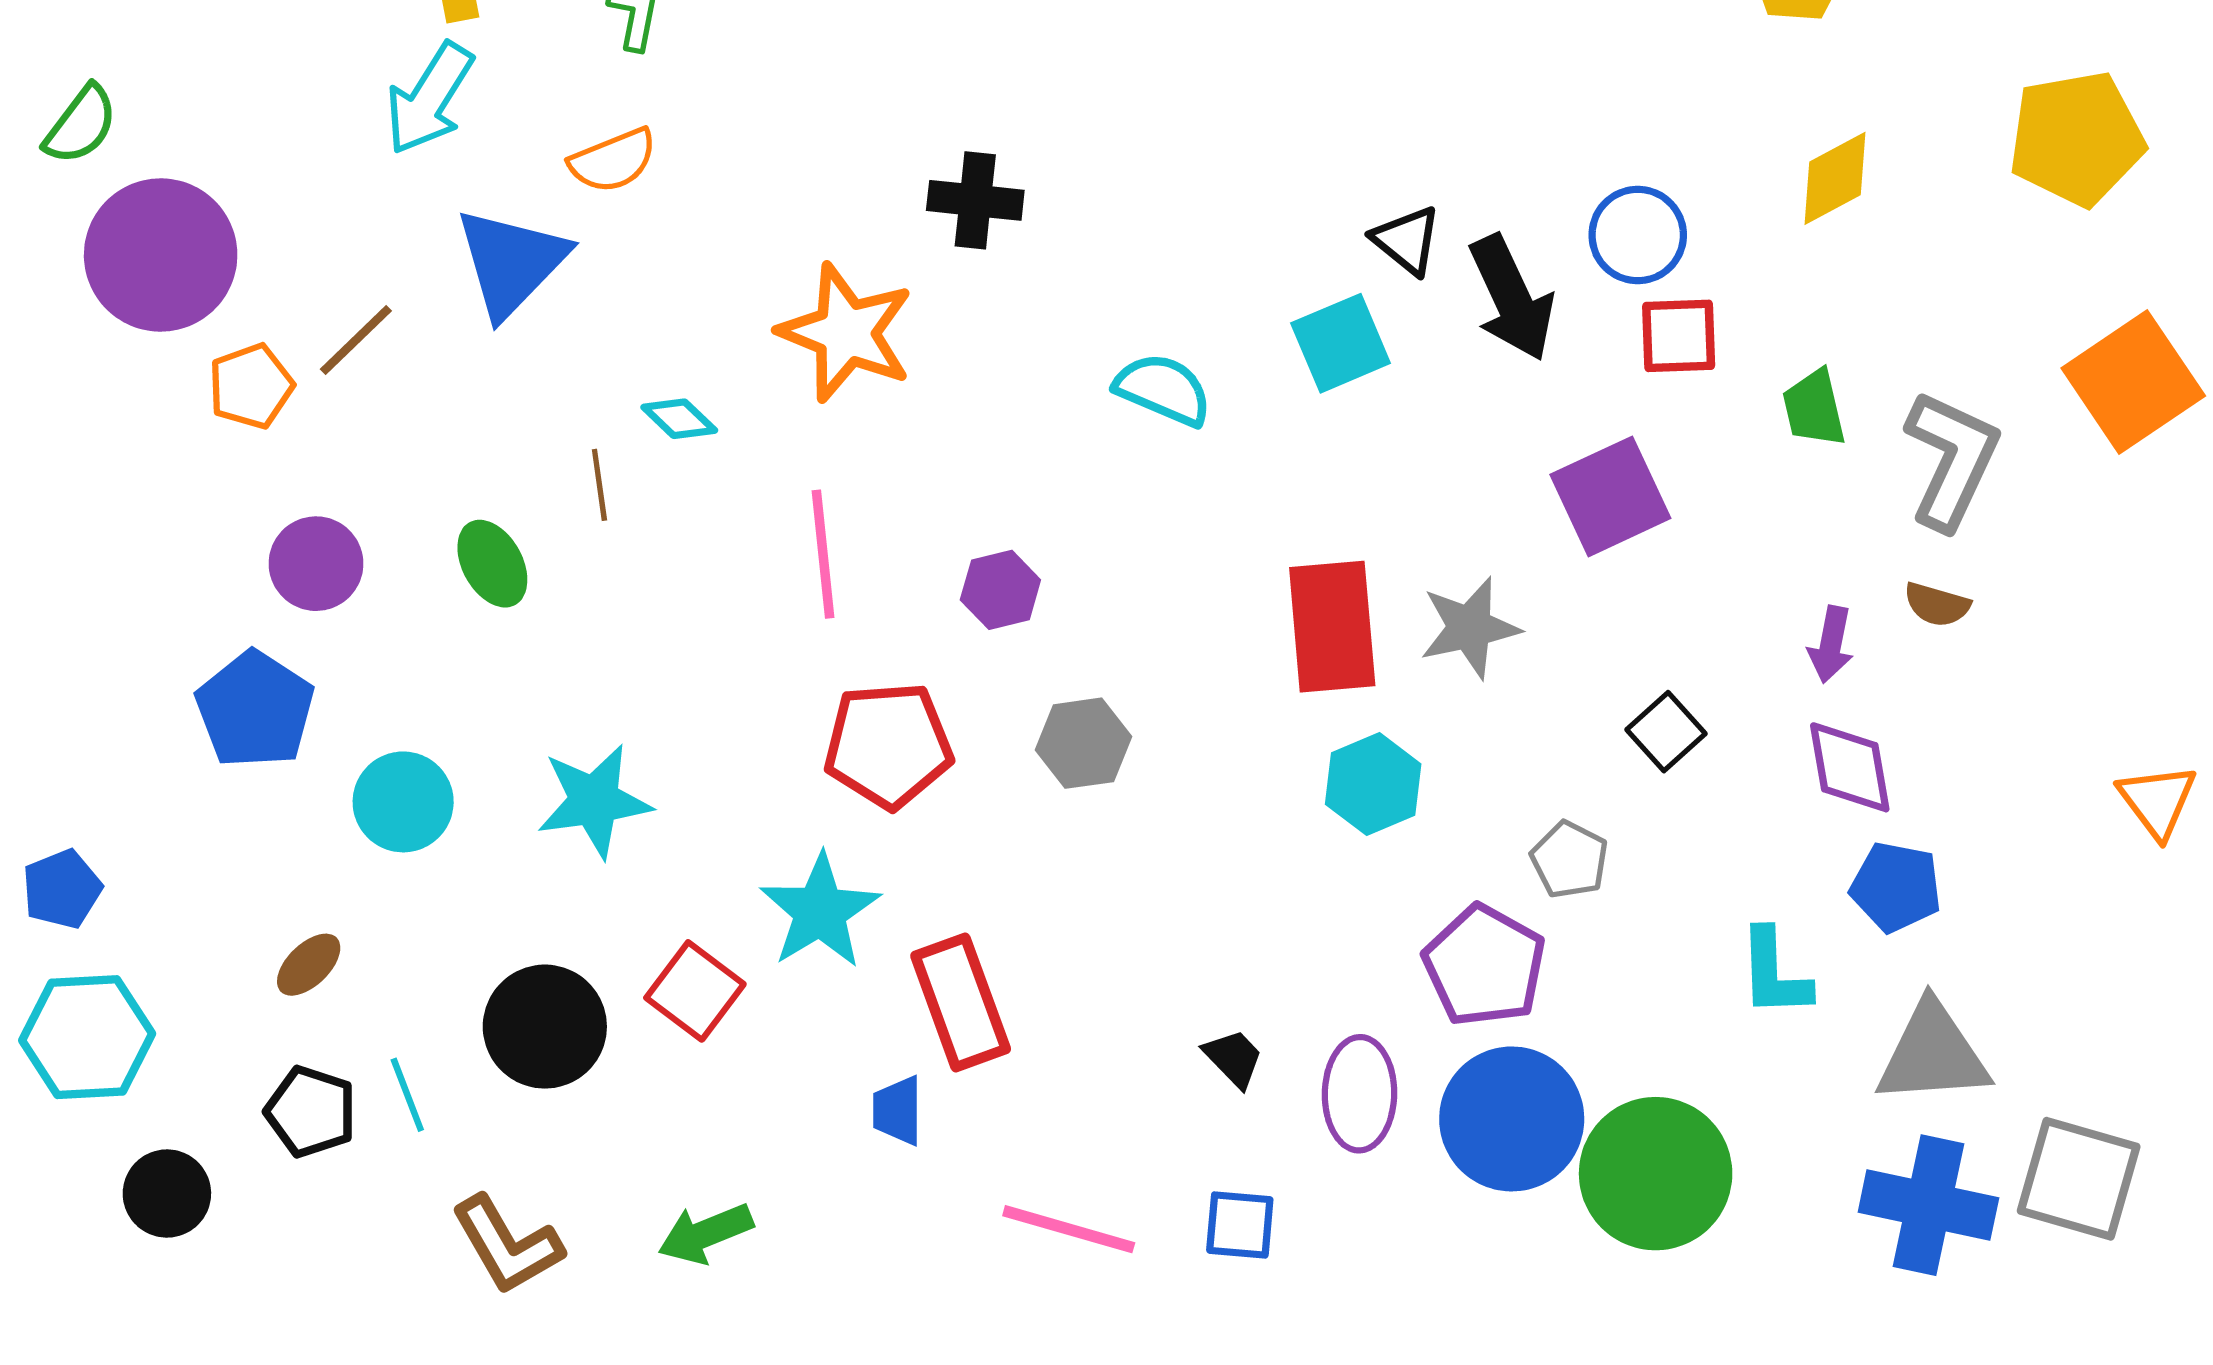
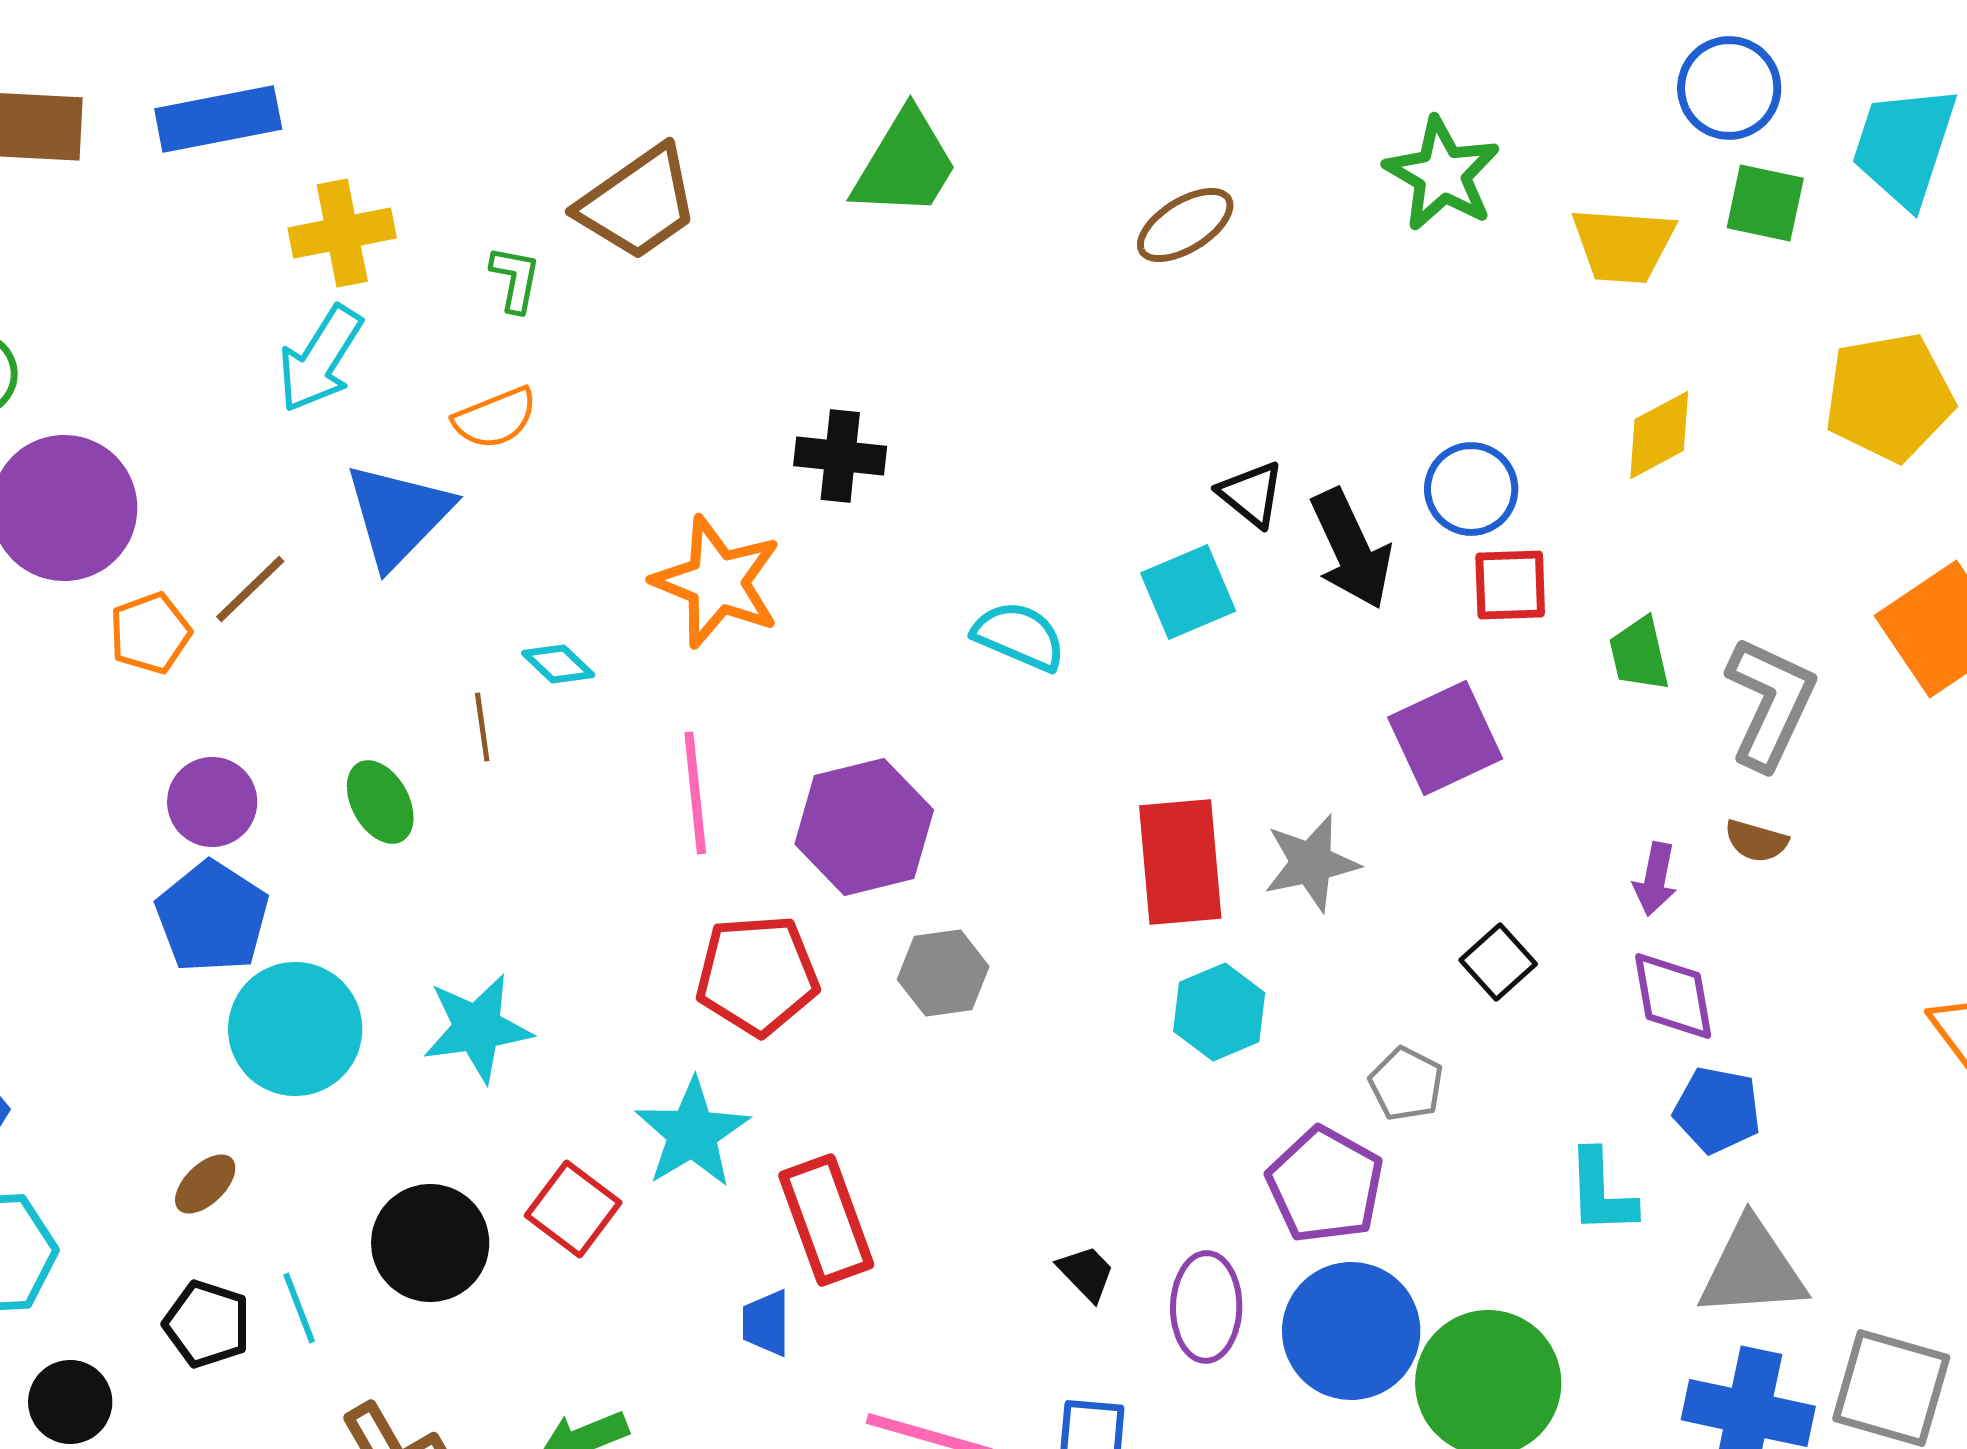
purple hexagon: (1000, 590) -> (864, 827), size x1.8
blue pentagon: (255, 710) -> (212, 917), moved
cyan circle: (403, 802) -> (295, 1029), size x1.4

